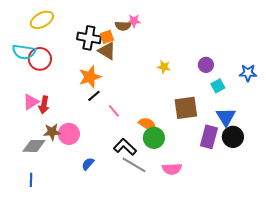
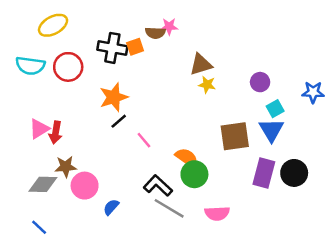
brown triangle: (107, 51) -> (201, 64), moved, turned -48
red circle: (40, 59) -> (68, 67), moved
blue triangle: (226, 117) -> (271, 130), moved
pink circle: (69, 134) -> (85, 186), moved
blue line: (31, 180) -> (39, 227), turned -48

